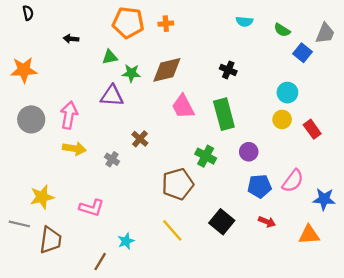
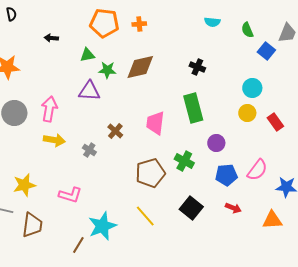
green semicircle: (282, 30) -> (247, 30), turned 35
pink trapezoid: (183, 107) -> (155, 123), moved, turned 35
green cross: (206, 156) -> (184, 161), moved
cyan star: (126, 241) -> (102, 226), size x1.8

